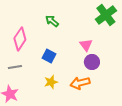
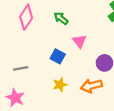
pink diamond: (20, 39) -> (26, 17), moved
pink triangle: (86, 45) -> (79, 41), moved

